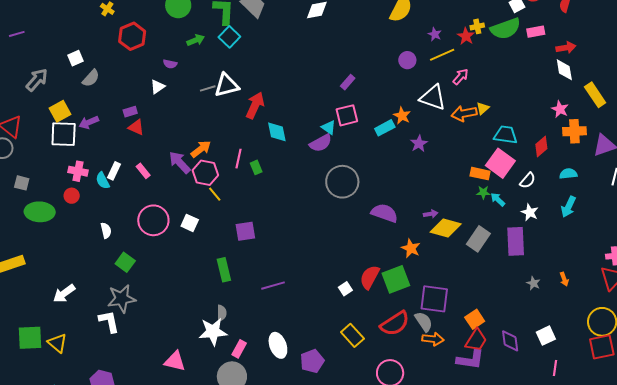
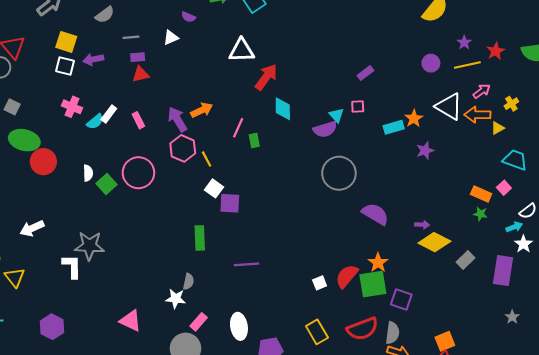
yellow cross: (477, 26) -> (511, 104), moved, turned -32
gray line: (208, 88) -> (131, 37), moved
yellow square: (60, 111) -> (66, 42), turned 35
orange arrow: (464, 113) -> (477, 115), moved
pink square: (347, 115) -> (358, 107), size x0.6
red triangle: (136, 127) -> (141, 74), turned -48
white square: (64, 134) -> (65, 66), size x0.7
pink square: (500, 163) -> (504, 188), size x0.5
pink hexagon: (205, 173) -> (183, 148), moved
cyan semicircle: (103, 181) -> (95, 122), turned -114
red circle: (72, 196) -> (43, 162), moved, size x1.6
cyan arrow: (498, 199) -> (514, 227), moved, turned 105
white square: (190, 223) -> (214, 188), moved
gray rectangle: (478, 239) -> (466, 260), size x0.7
orange star: (411, 248) -> (378, 263), moved
green square: (125, 262) -> (106, 184), moved
purple square: (434, 299) -> (401, 299), moved, size x0.7
gray semicircle: (424, 322) -> (392, 333), turned 30
white star: (213, 332) -> (176, 299), size x0.7

